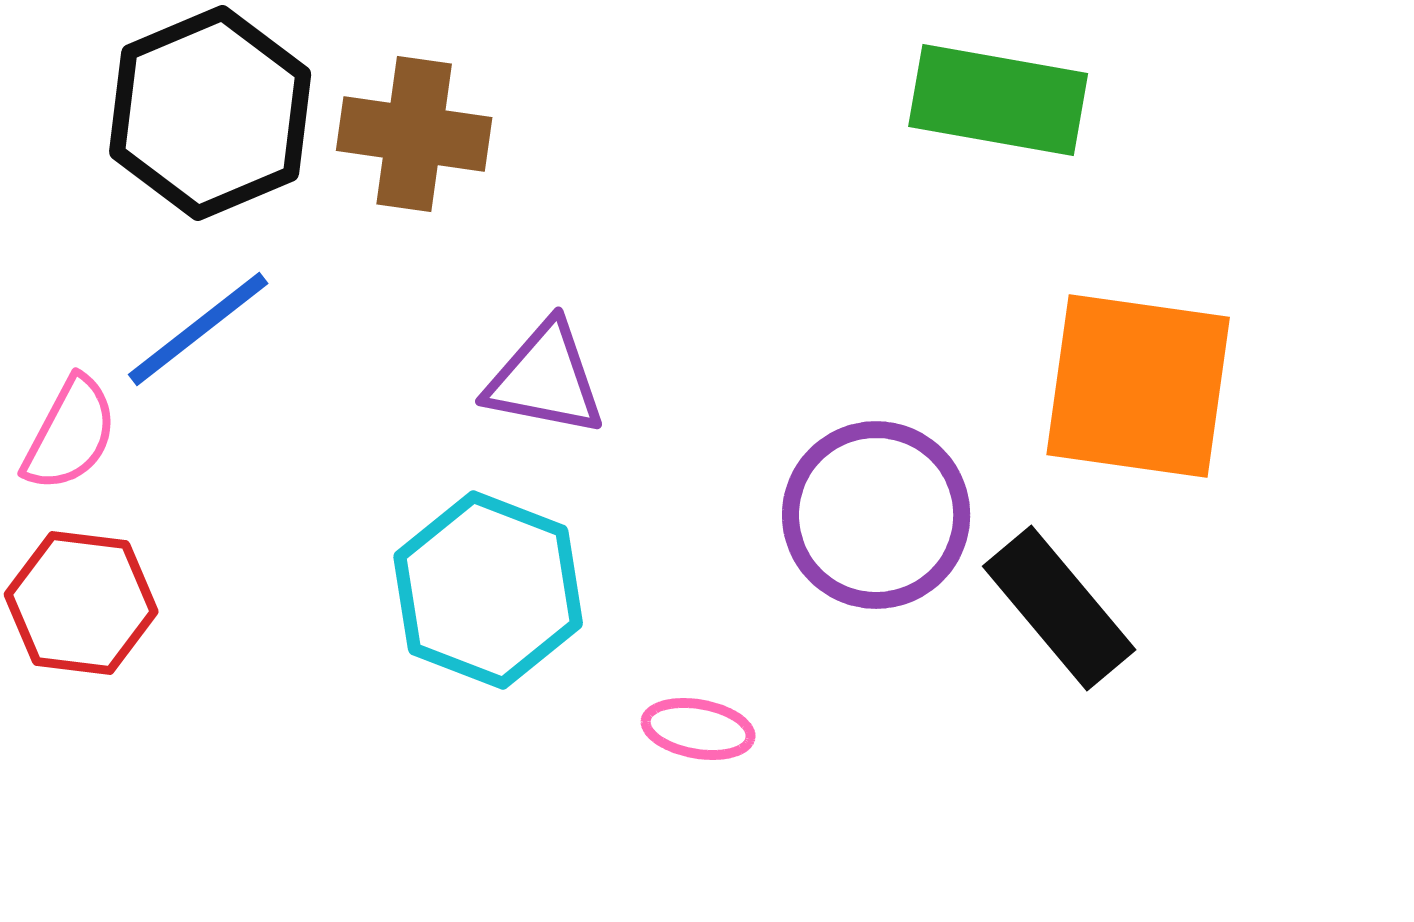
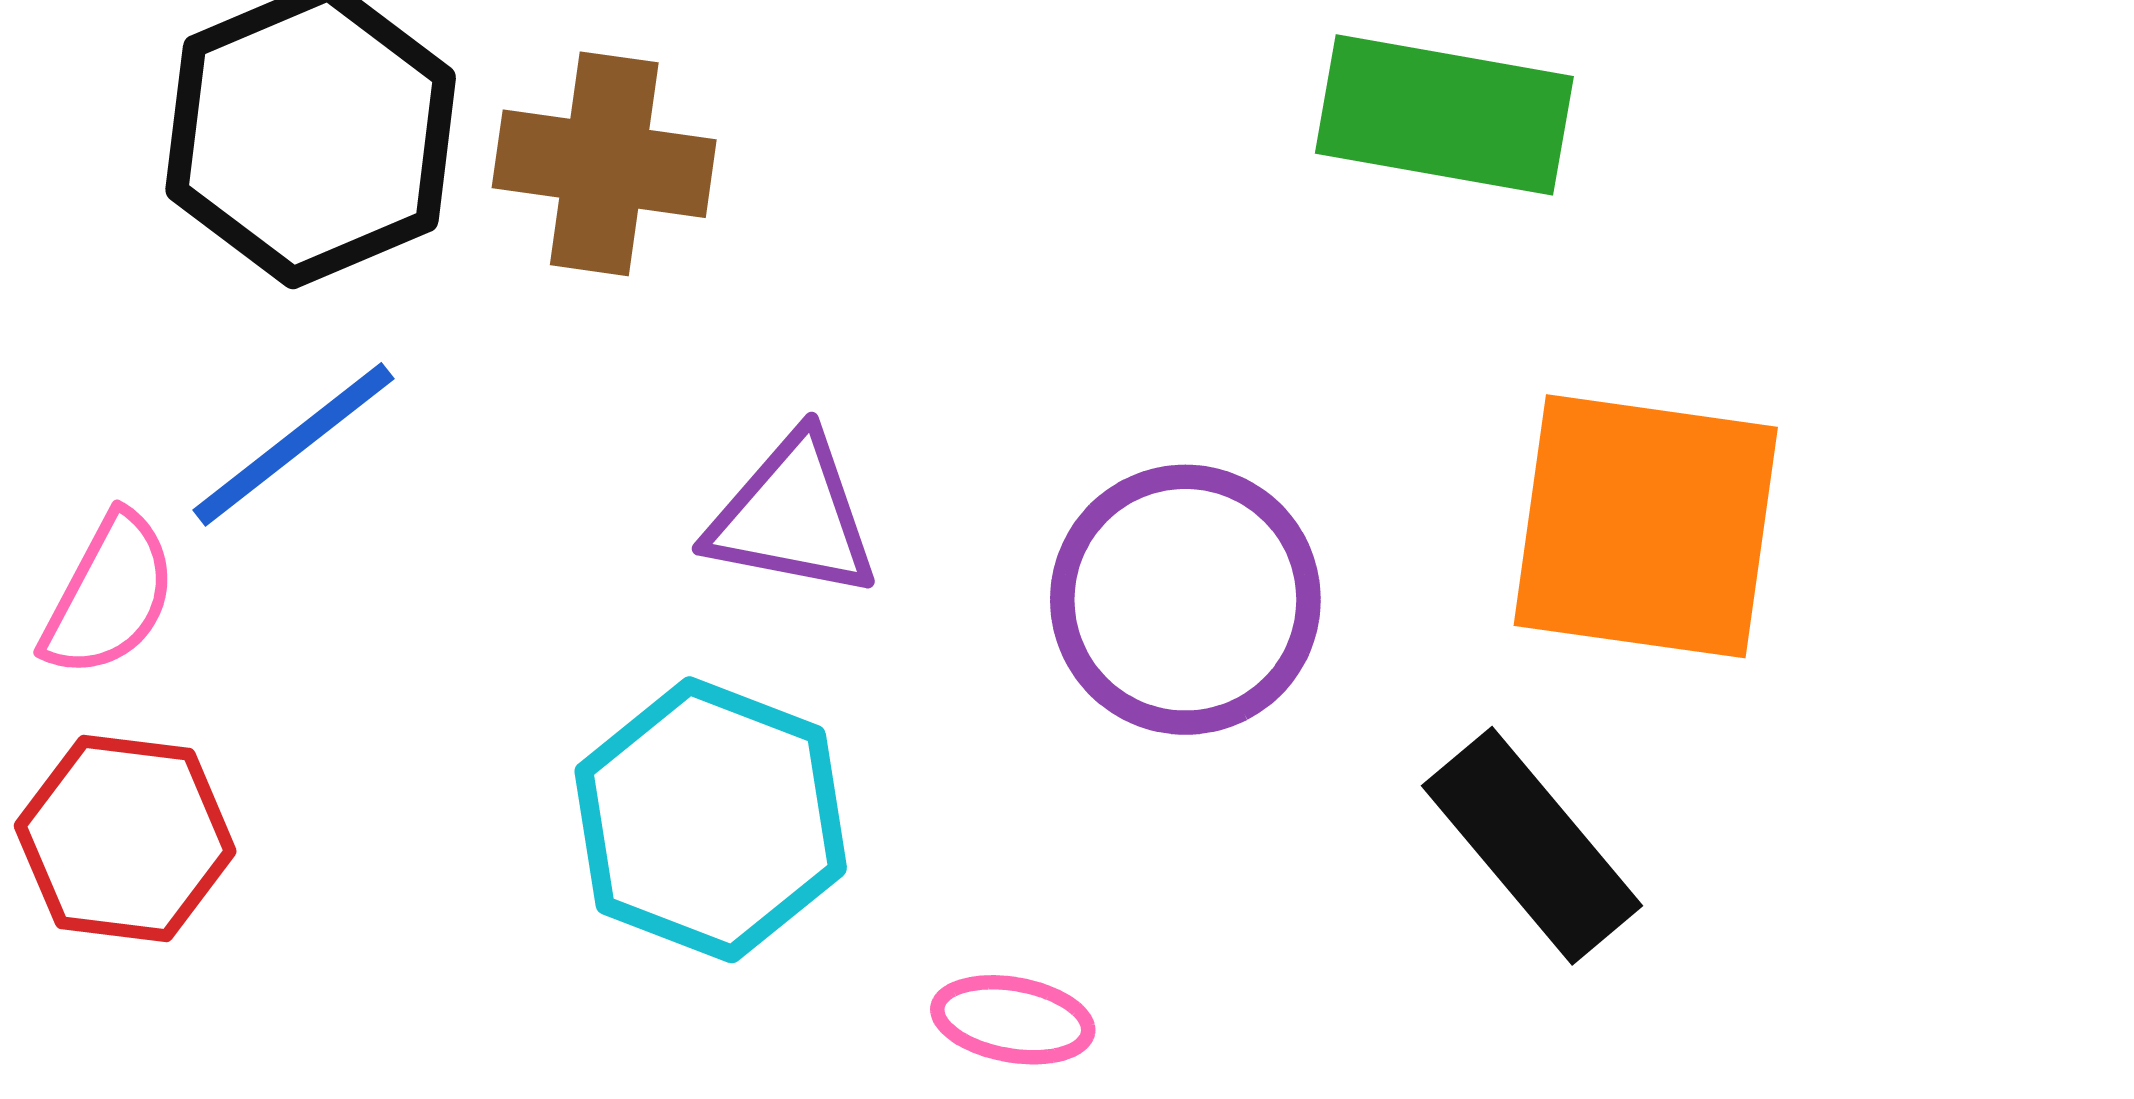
purple circle: (876, 515) -> (1185, 600), moved

